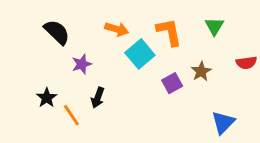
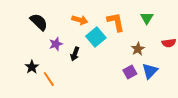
purple square: (172, 83) -> (130, 72), moved
black arrow: (98, 98) -> (75, 54), moved
blue triangle: (223, 122) -> (150, 71), moved

